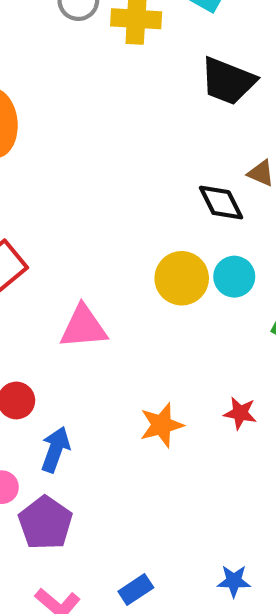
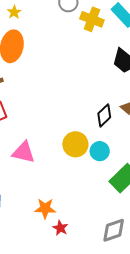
black diamond: (221, 203) -> (104, 115), turned 55
red star: (240, 413) -> (60, 228), moved

